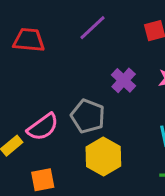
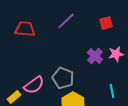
purple cross: (124, 80) -> (95, 56), moved

